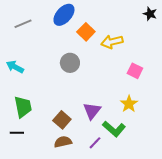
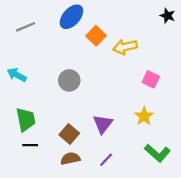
gray circle: (70, 63) -> (69, 80), moved
green L-shape: (114, 129) -> (157, 153), moved
black line: (17, 133) -> (30, 145), moved

